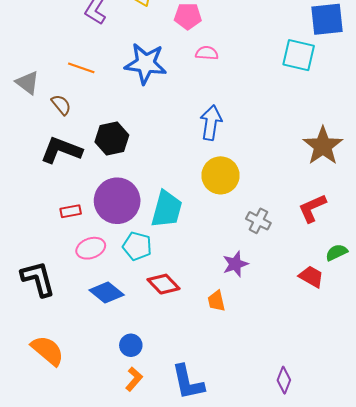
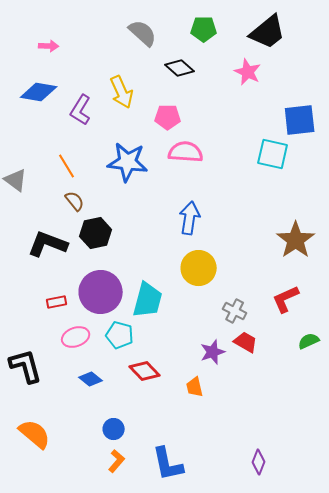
pink semicircle: (207, 53) -> (186, 152), size x1.6
orange line: (81, 68) -> (67, 166), turned 40
brown semicircle: (61, 105) -> (75, 201), moved
red trapezoid: (311, 277) -> (246, 342), moved
blue diamond: (107, 293) -> (91, 379), size x0.7

